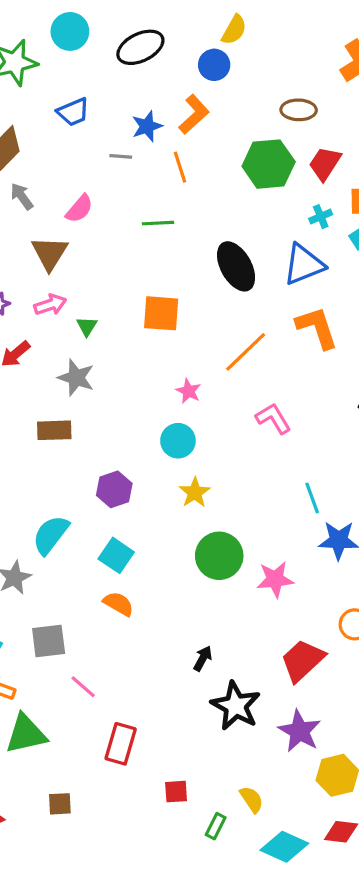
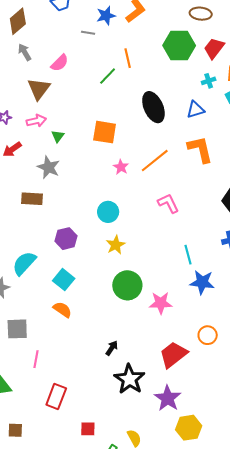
orange line: (180, 167) -> (128, 58), moved
green line: (158, 223) -> (108, 76), turned -48
blue triangle: (304, 264) -> (195, 110), size x0.7
pink star: (189, 391) -> (121, 167), moved
pink line: (83, 687) -> (36, 359), turned 54

